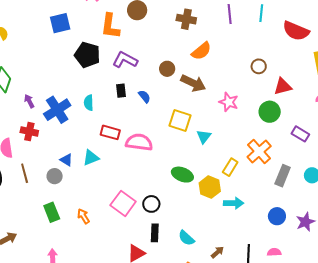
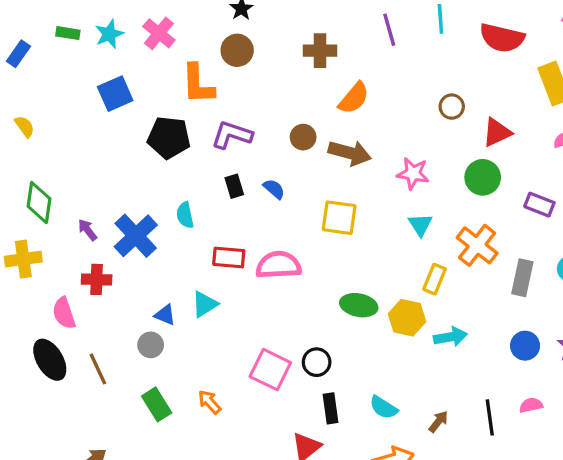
cyan triangle: (204, 136) -> (420, 225), moved
brown line: (25, 173) -> (98, 369), moved

